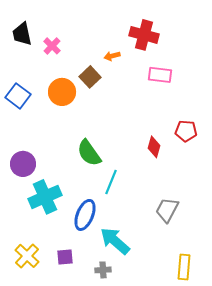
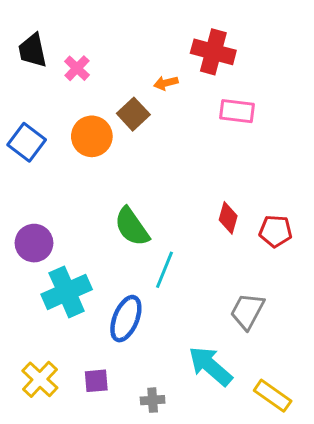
red pentagon: (186, 131) -> (276, 231), moved
cyan arrow: (115, 241) -> (210, 366), moved
yellow rectangle: (184, 267) -> (273, 396), turned -60

